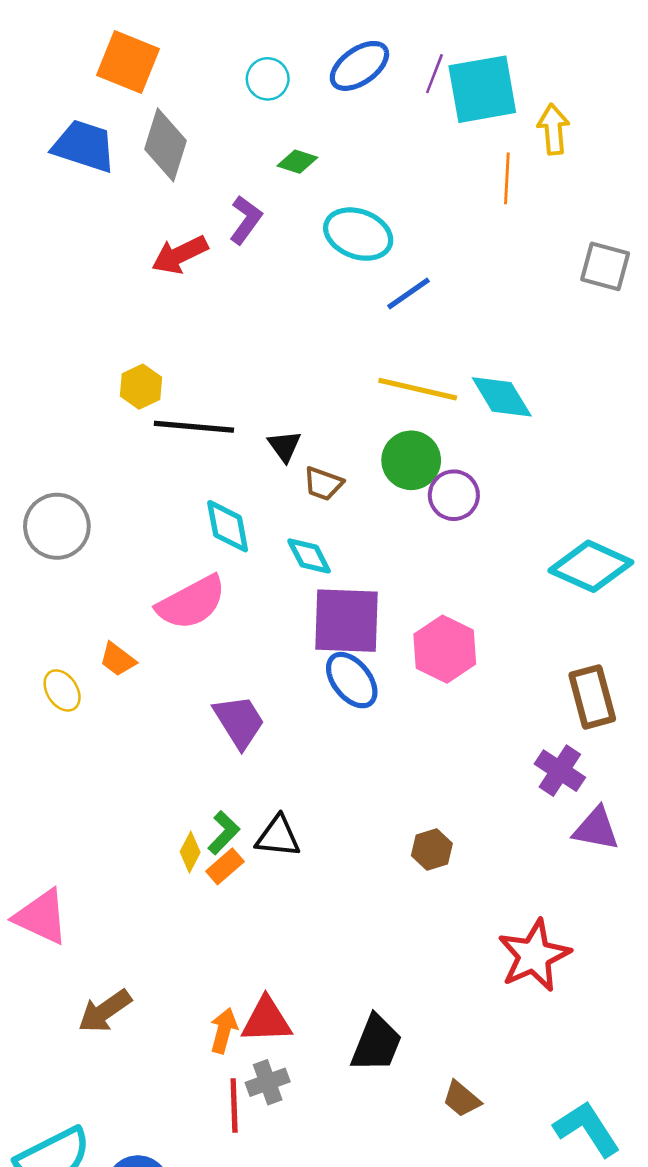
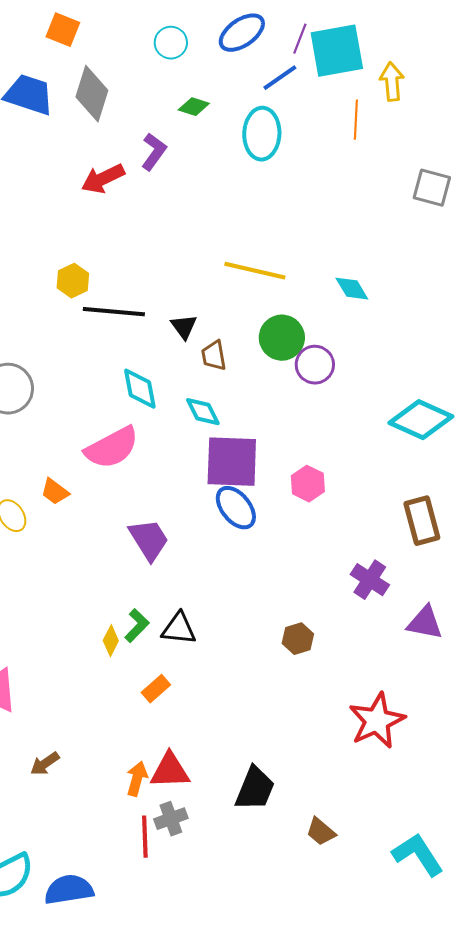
orange square: (128, 62) -> (63, 30), size x0.7
cyan ellipse: (358, 234) -> (262, 134), moved, turned 72
blue line: (409, 294) -> (280, 78), moved
yellow line: (418, 389) -> (255, 271), moved
cyan diamond: (502, 397) -> (352, 289), size x0.7
brown trapezoid: (323, 484) -> (214, 356), turned 60
pink hexagon: (445, 649) -> (308, 484), size x0.7
purple cross: (560, 771) -> (370, 580), moved
orange rectangle: (225, 866) -> (156, 689), moved
brown arrow: (105, 1011) -> (45, 764), size x0.7

